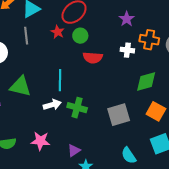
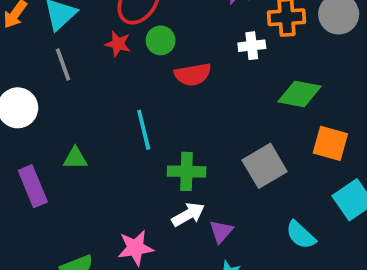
green diamond: (146, 82) -> (299, 94), turned 40
green triangle: (20, 86) -> (75, 158), size x0.6
white arrow: (52, 105) -> (188, 214), moved
purple triangle: (74, 150) -> (221, 231), moved

